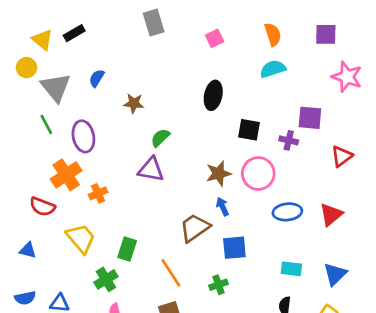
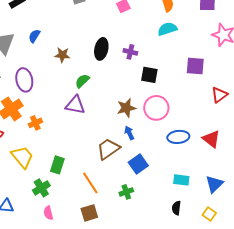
black ellipse: (213, 95) -> (101, 49), moved
purple cross: (289, 140) -> (130, 52), moved
red triangle: (331, 215) -> (211, 139), turned -42
blue square: (234, 248) -> (138, 164), turned -30

